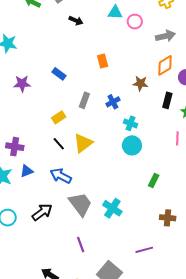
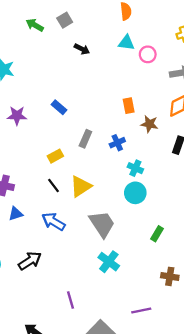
orange rectangle: (103, 61) -> (129, 106), moved
gray trapezoid: (80, 204) -> (102, 224), moved

